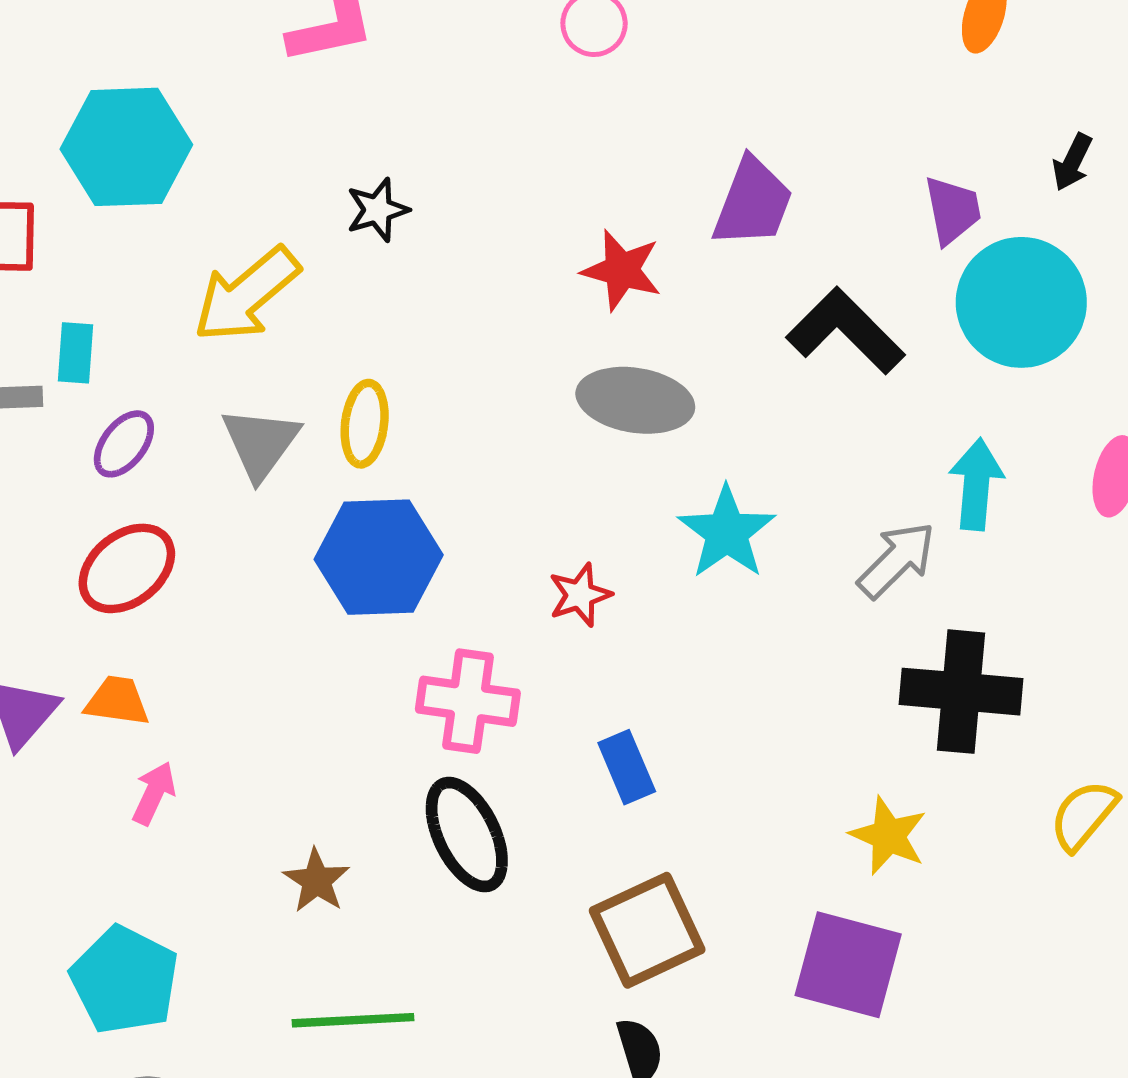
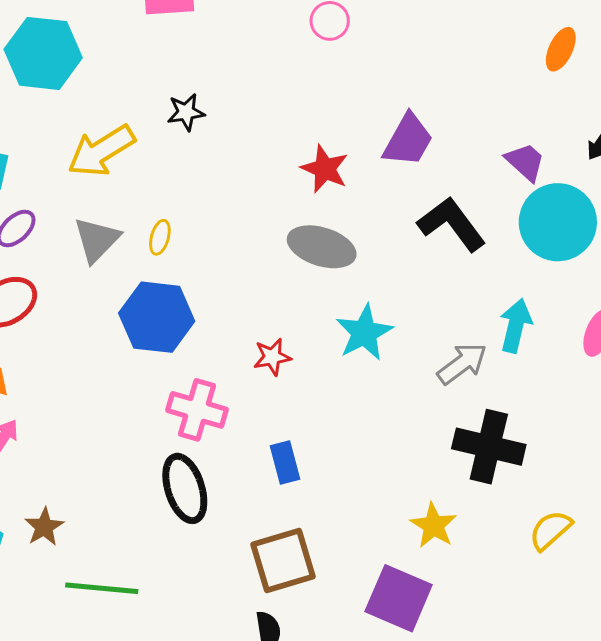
purple trapezoid: (953, 210) -> (525, 162), turned -45
yellow ellipse: (365, 424) -> (160, 237), size x0.7
brown star: (317, 881) -> (44, 527), moved

